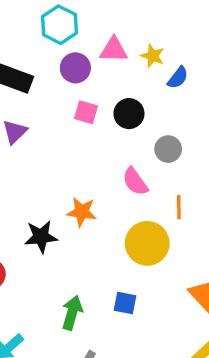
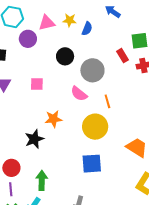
pink square: (86, 112) -> (37, 84), moved
gray circle: (168, 149) -> (92, 70), size x1.5
blue square: (125, 303) -> (92, 164), size x1.5
green arrow: (72, 313) -> (42, 180), moved

